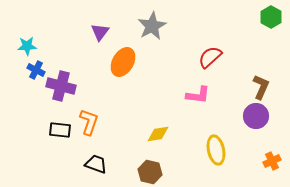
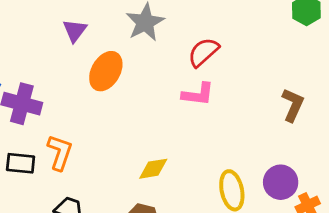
red semicircle: (210, 57) -> (203, 52), moved
pink L-shape: (198, 95) -> (198, 94), moved
purple circle: (256, 116) -> (281, 182), moved

